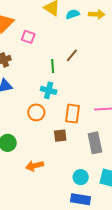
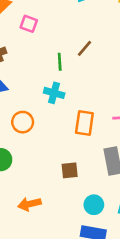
orange circle: (36, 112) -> (23, 122), moved
brown square: (60, 136) -> (70, 170), moved
orange arrow: (35, 166) -> (29, 204), moved

